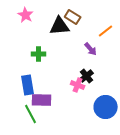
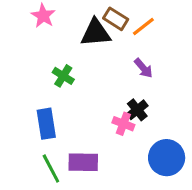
orange line: (106, 31) -> (143, 27), moved
green cross: (39, 54) -> (63, 76), turned 32
purple rectangle: (42, 100) -> (83, 162), moved

